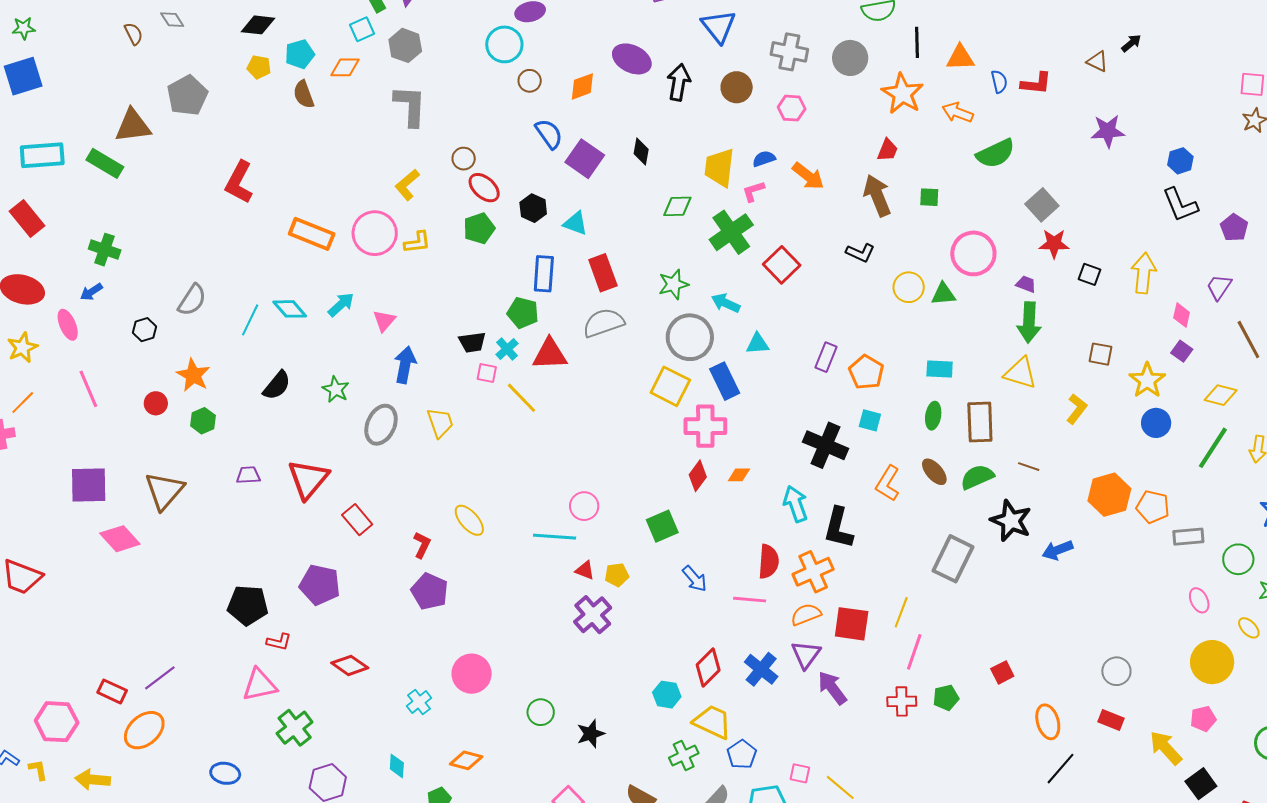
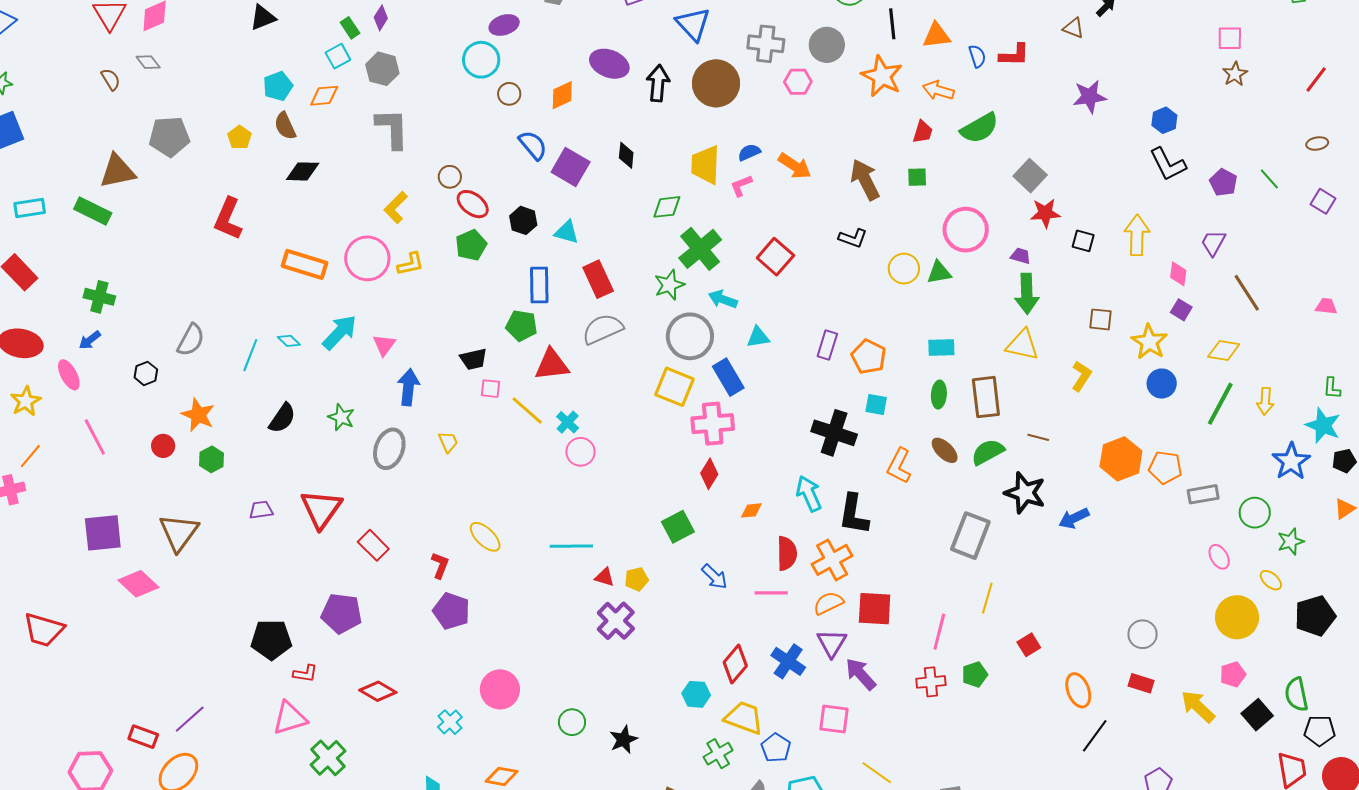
black diamond: (258, 25) -> (303, 171), moved
yellow pentagon: (259, 67) -> (239, 137), moved, turned 30
brown circle: (737, 87) -> (716, 83), size x1.5
gray pentagon: (187, 95) -> (169, 137), turned 30
pink hexagon: (792, 108) -> (798, 82), moved
red trapezoid: (888, 150) -> (923, 132), moved
cyan rectangle: (42, 155) -> (30, 208), size x0.7
green cross: (731, 232) -> (700, 249), moved
cyan arrow: (341, 305) -> (340, 332), size x1.4
cyan diamond: (290, 309) -> (289, 341), size x0.7
cyan cross: (507, 349) -> (568, 422), moved
yellow trapezoid: (440, 423) -> (448, 442), size x0.7
orange diamond: (739, 475) -> (751, 510), moved
pink circle: (584, 506) -> (581, 452), moved
yellow line: (901, 612) -> (987, 598), moved
pink square: (800, 773) -> (834, 719), moved, size x1.5
black square: (1201, 784) -> (1257, 715), moved

